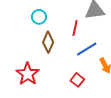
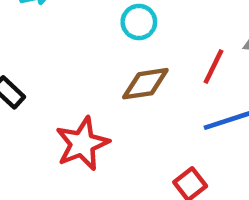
brown diamond: (48, 42) -> (145, 84), turned 45

